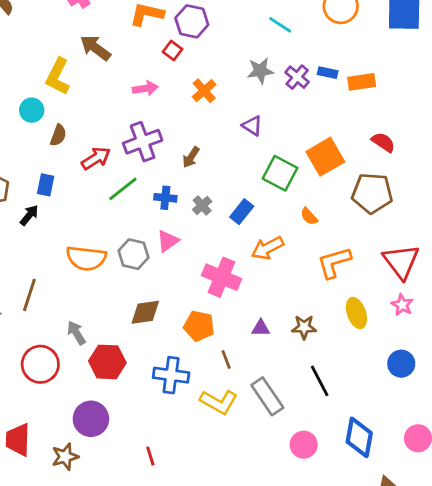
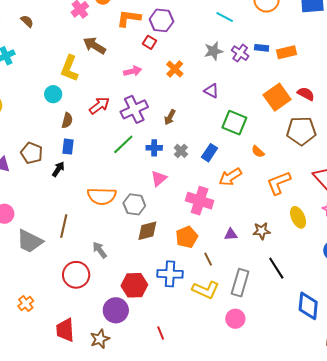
brown semicircle: (58, 135) -> (67, 120), moved
orange square: (325, 157) -> (277, 97), moved
red arrow: (96, 158) -> (99, 105), moved
gray hexagon: (133, 254) -> (134, 204), moved
orange pentagon: (199, 326) -> (187, 237), turned -30
red hexagon: (107, 362) -> (134, 285), moved
gray rectangle: (267, 396) -> (240, 283), turned 56
pink circle: (304, 445) -> (235, 319), moved

